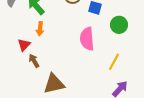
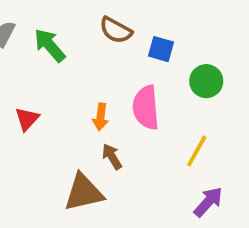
orange arrow: (40, 29) -> (101, 117), moved
brown arrow: (34, 61) -> (112, 157), moved

